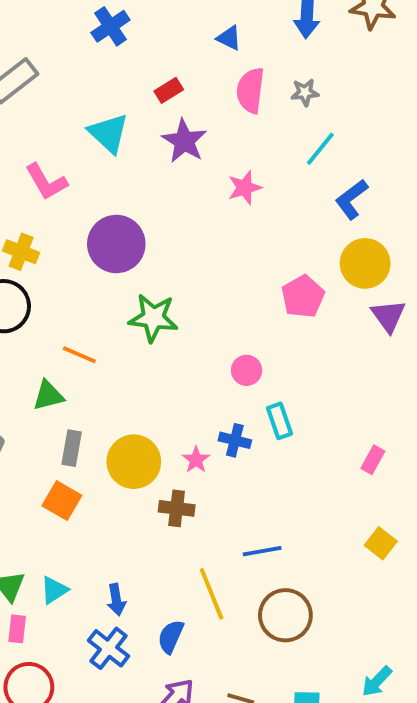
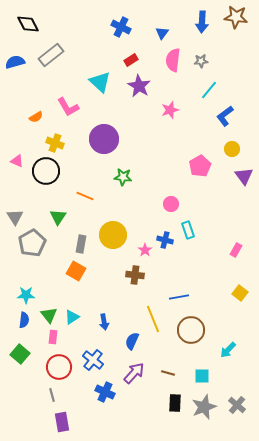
blue cross: (110, 26) -> (121, 27), moved, turned -30
blue triangle: (229, 38) -> (162, 33), turned 40
yellow circle: (365, 263) -> (232, 149), size x0.6
green star: (153, 318) -> (123, 177), size x0.7
green triangle: (48, 396) -> (58, 217), moved, turned -42
yellow circle: (134, 462) -> (113, 235), moved
blue cross: (109, 648) -> (93, 360), moved
cyan arrow: (377, 681) -> (228, 350), moved

